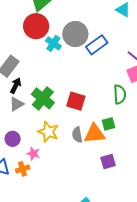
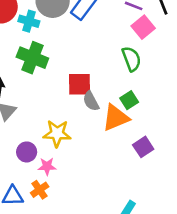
green cross: (43, 98) -> (32, 58), moved
gray semicircle: (77, 135) -> (91, 101), moved
purple circle: (13, 139) -> (27, 152), moved

